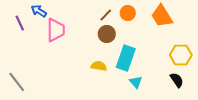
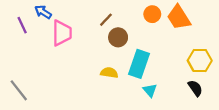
orange circle: (128, 13) -> (152, 14), moved
brown line: (106, 15) -> (106, 20), moved

